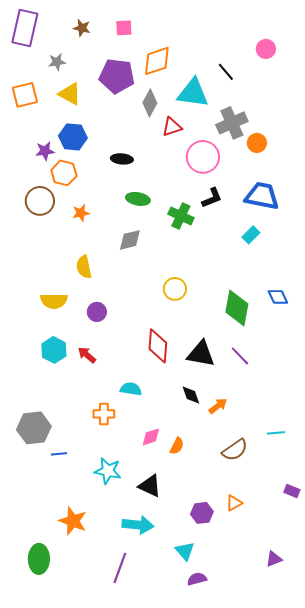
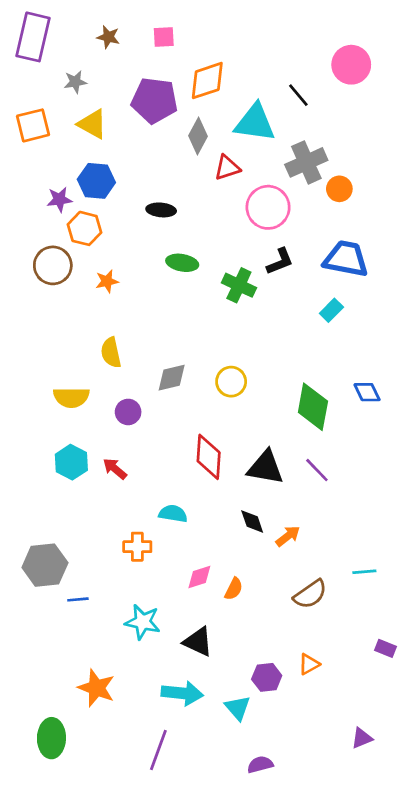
pink circle: (266, 49) -> (351, 65), size x1.5
gray diamond: (130, 240) -> (172, 378), moved
cyan triangle: (185, 551) -> (238, 708), moved

